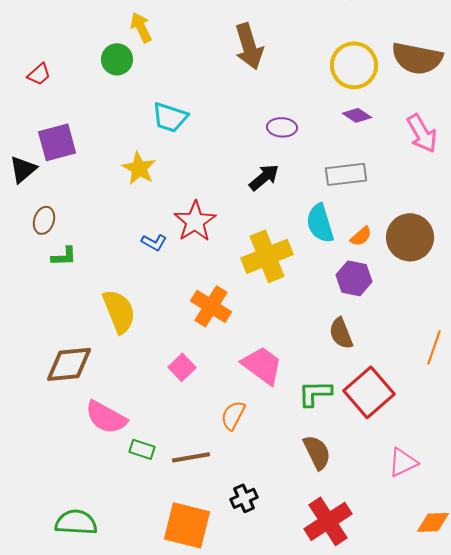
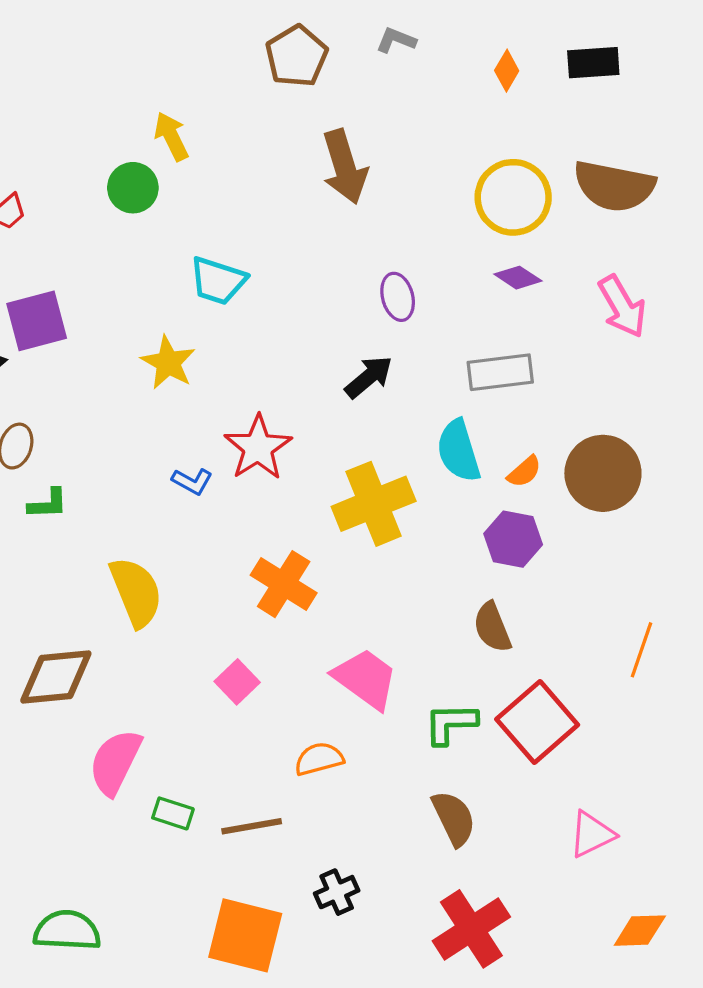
purple ellipse: (282, 127) -> (398, 297), turned 72
orange semicircle: (233, 415) -> (319, 759), turned 48
pink semicircle: (106, 417) -> (115, 762), turned 87

